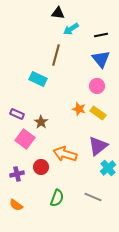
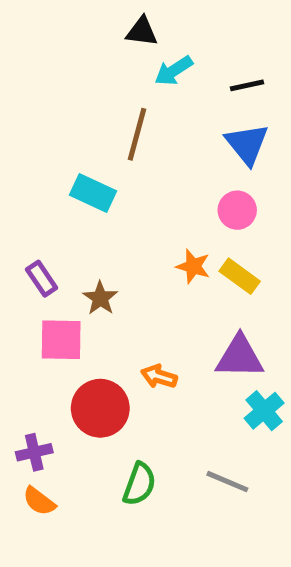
purple rectangle: (17, 114) -> (42, 279), turned 32
pink square: (25, 139) -> (61, 340), turned -36
purple triangle: (98, 146) -> (240, 357), turned 40
orange arrow: (65, 154) -> (159, 376), size x0.6
red circle: (41, 167) -> (100, 408), size x1.5
purple cross: (17, 174) -> (34, 452), moved

